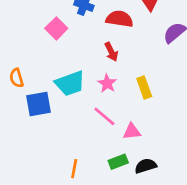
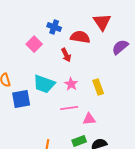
red arrow: (111, 52) -> (66, 55), moved
cyan trapezoid: (70, 83) -> (44, 84), turned 40
pink line: (104, 116) -> (69, 108), turned -48

